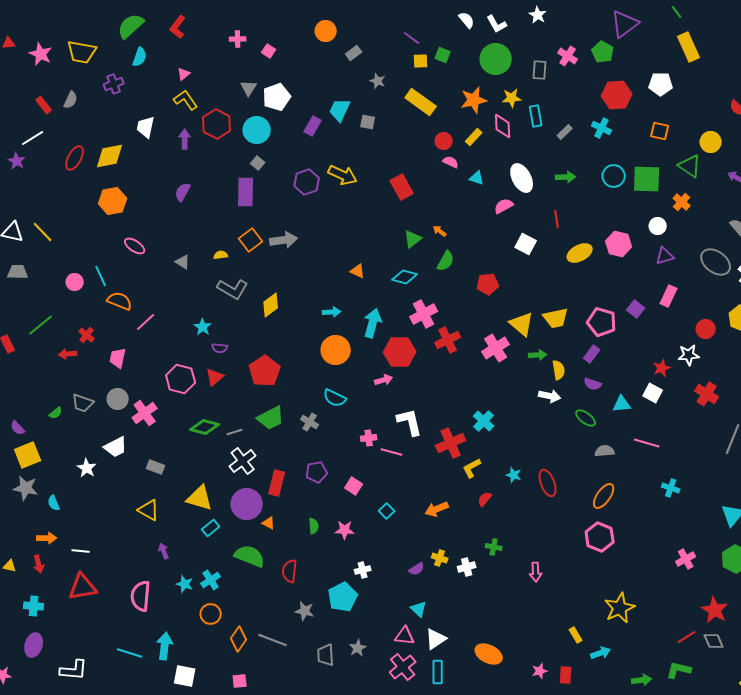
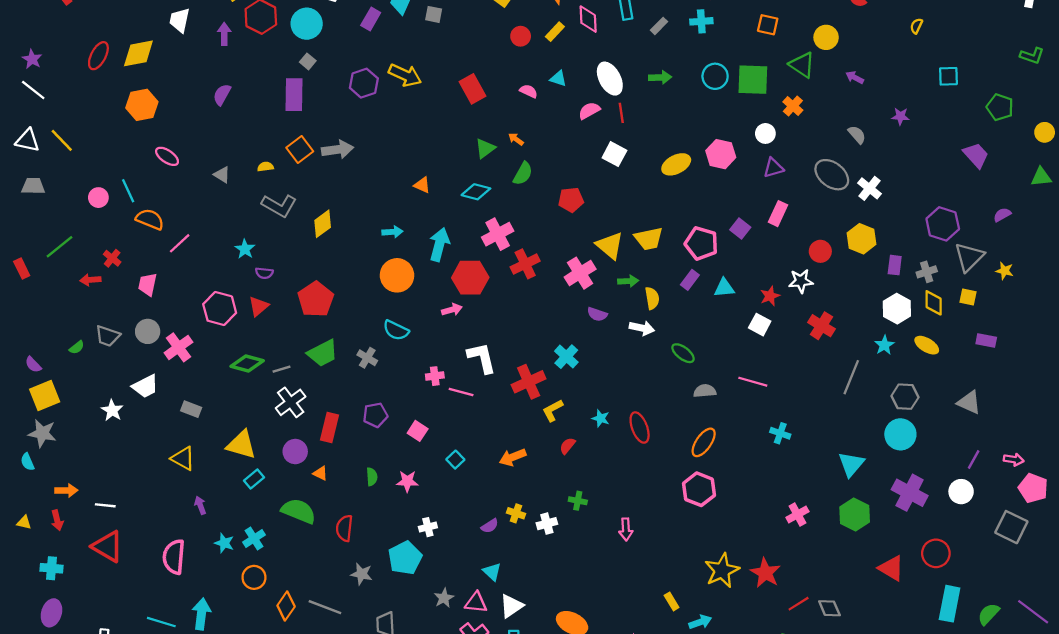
cyan cross: (602, 128) -> (701, 21), turned -30
white line: (33, 138) -> (33, 90), moved, turned 70
pink semicircle: (451, 162) -> (529, 91), moved
red line: (557, 219) -> (621, 113), moved
purple semicircle: (593, 384) -> (597, 314), moved
cyan triangle: (622, 404) -> (724, 288), moved
cyan semicircle: (54, 503) -> (27, 462), moved
purple circle: (247, 504) -> (295, 452), size x0.7
red triangle: (83, 587) -> (108, 546), turned 40
red star: (715, 610) -> (765, 573), moved
gray star: (358, 648) -> (444, 598), moved

